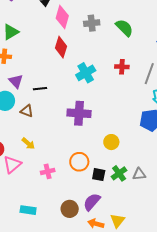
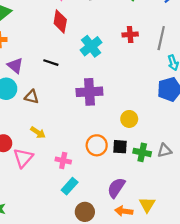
black line: (40, 89) -> (51, 63), moved, turned 32
pink cross: (48, 171) -> (63, 161), turned 32
green cross: (119, 173) -> (142, 152), turned -35
black square: (99, 175) -> (120, 147), moved
brown circle: (70, 209) -> (85, 212), moved
cyan rectangle: (28, 210) -> (70, 186), moved, turned -49

